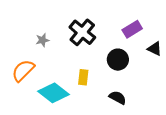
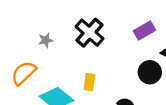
black circle: (118, 60) -> (150, 72), moved

